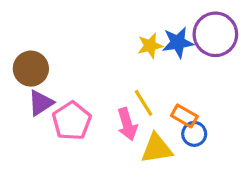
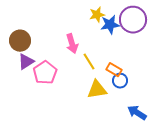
yellow star: (150, 46) -> (97, 15), moved
pink arrow: (127, 124) -> (72, 44), moved

